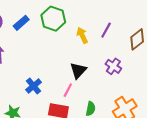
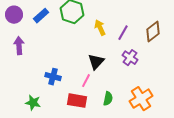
purple line: (106, 30) -> (123, 33), moved
blue cross: (34, 86) -> (53, 77), turned -35

